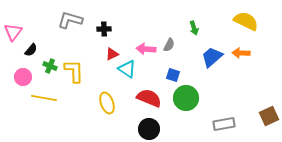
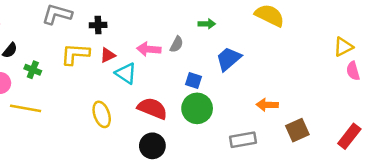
green arrow: (194, 28) -> (207, 24), turned -72
orange arrow: (241, 53) -> (267, 105), moved
yellow L-shape: (74, 71) -> (75, 54), moved, turned -85
blue square: (173, 75) -> (193, 81), moved

